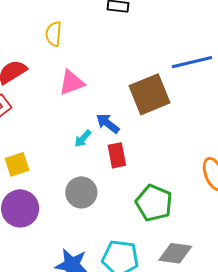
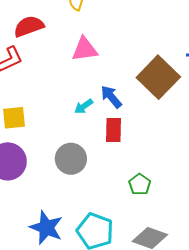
brown square: (150, 94) -> (158, 77), turned -36
green pentagon: (154, 203) -> (140, 184), size x0.6

